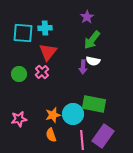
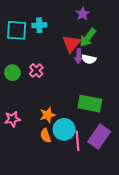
red triangle: (48, 52) -> (71, 44), moved
purple arrow: (83, 67) -> (79, 56), moved
cyan circle: (73, 114) -> (64, 129), moved

